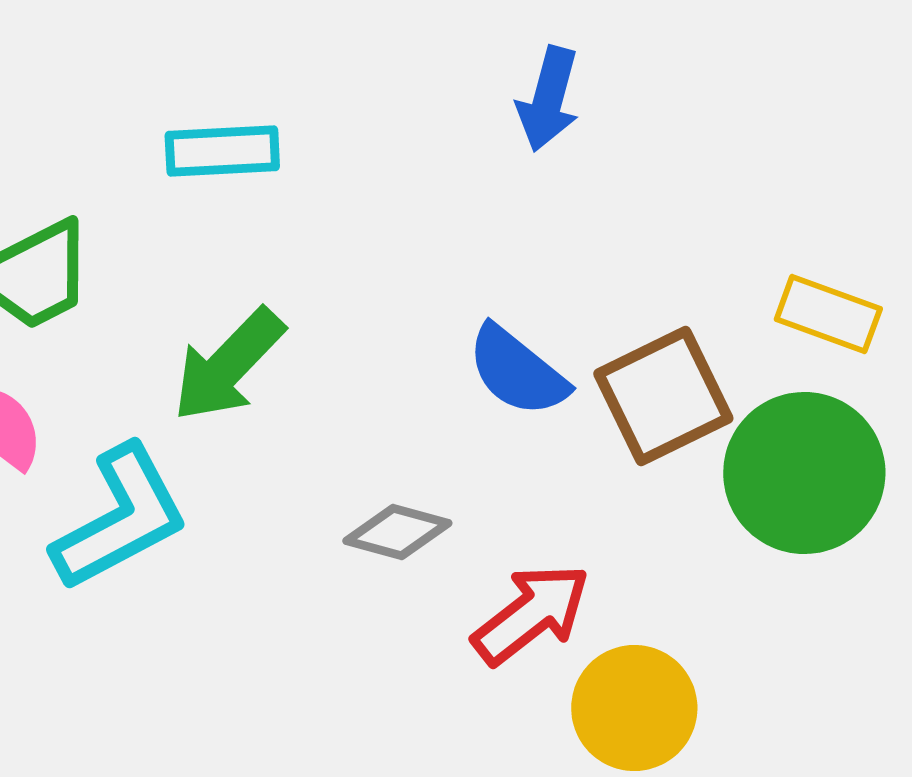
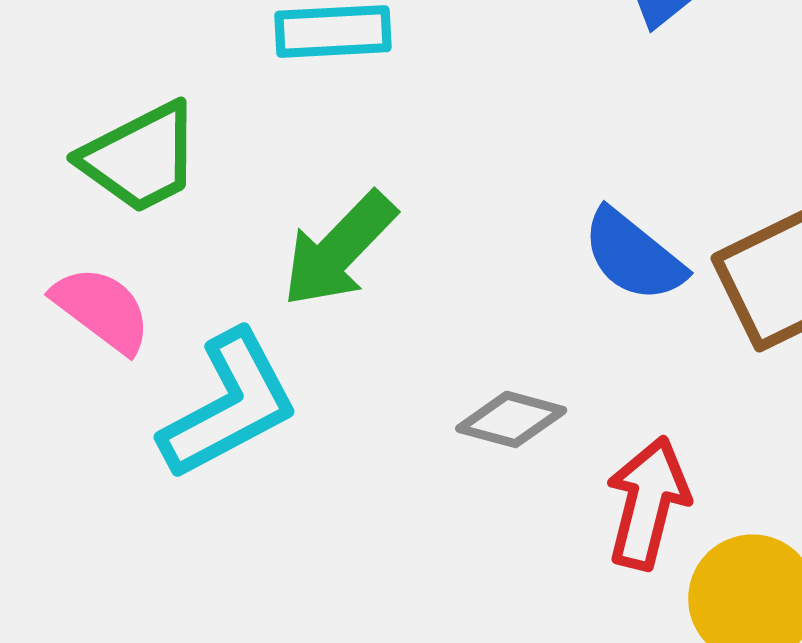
red arrow: (531, 614) -> (648, 503), turned -38

